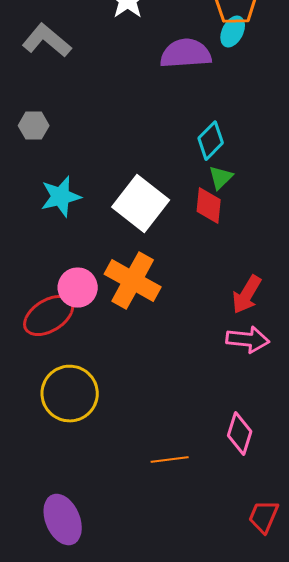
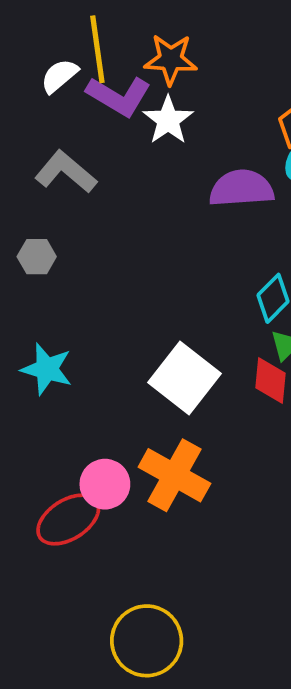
gray hexagon: (34, 126) -> (37, 257), moved
cyan star: (61, 197) -> (47, 369), moved, turned 30
yellow circle: (70, 394) -> (147, 641), moved

